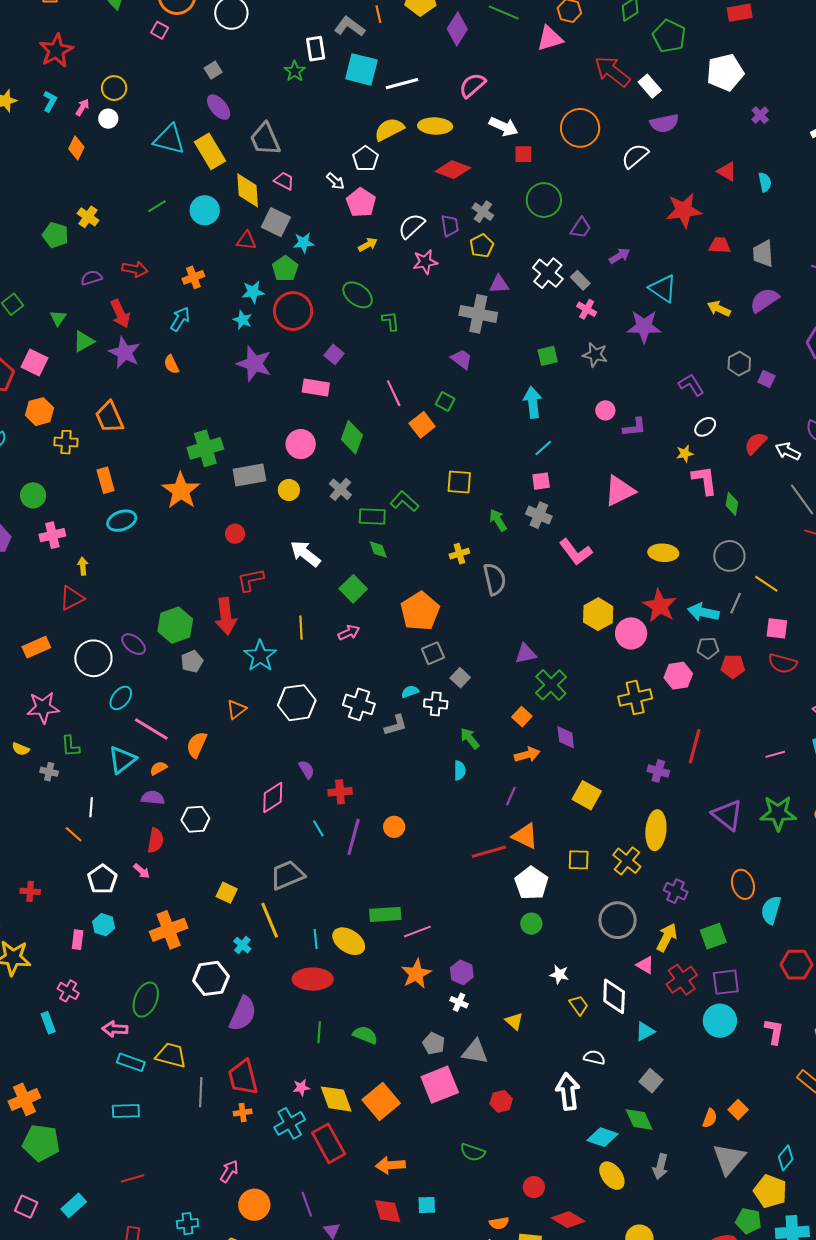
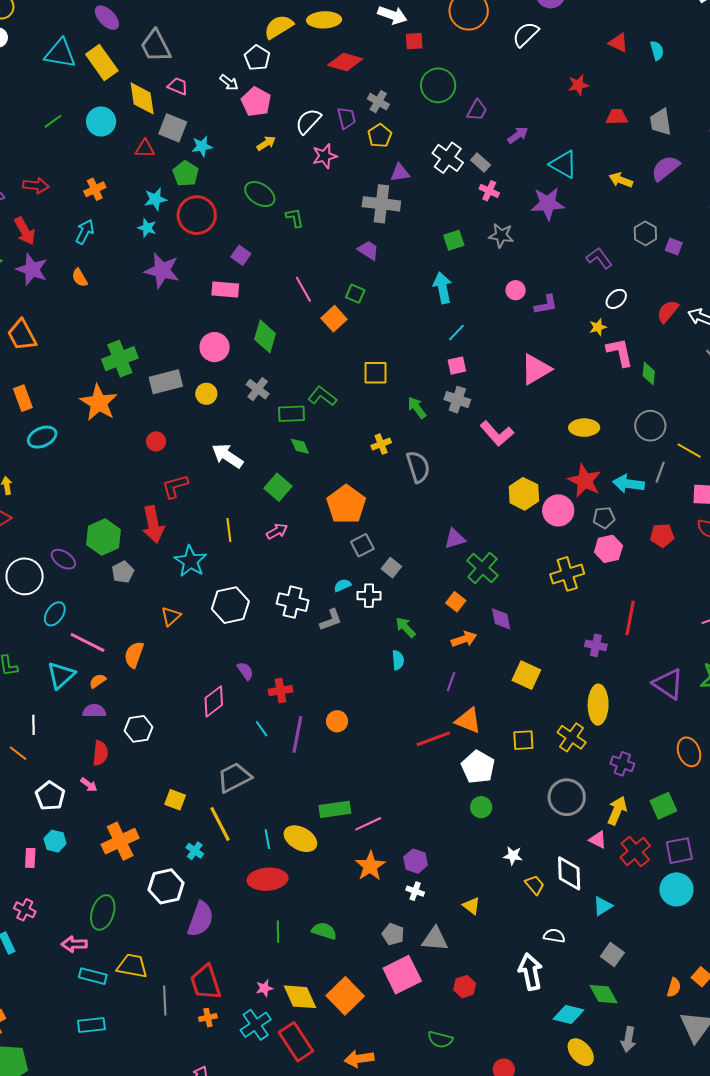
red star: (684, 210) -> (578, 85), size x0.6
gray pentagon: (708, 648) -> (604, 518), moved

